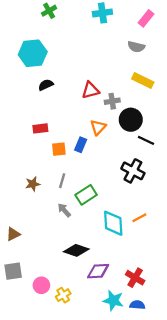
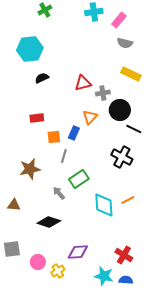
pink rectangle: (146, 18) -> (119, 20), moved
gray line: (62, 181) -> (64, 156), moved
brown star: (33, 184) -> (30, 169), size x1.5
brown triangle: (13, 234) -> (14, 205), moved, turned 32
black diamond: (76, 250) -> (49, 222), moved
purple diamond: (98, 271) -> (78, 252), moved

